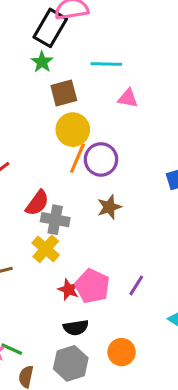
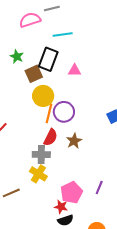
black rectangle: (50, 28) -> (48, 59), moved
cyan line: (106, 64) -> (63, 35), moved
red semicircle: (37, 203) -> (51, 137), moved
pink pentagon: (92, 286) -> (72, 192), turned 30
red star: (69, 289) -> (61, 207), moved

